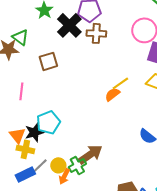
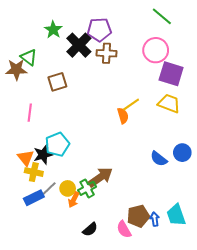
orange semicircle: (112, 94) -> (123, 116), turned 112

